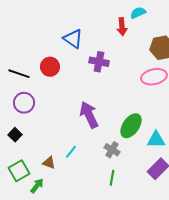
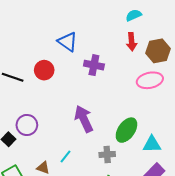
red arrow: (122, 27) -> (132, 42), moved
purple circle: (24, 103) -> (27, 125), moved
gray cross: (112, 150) -> (107, 154), turned -35

